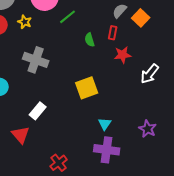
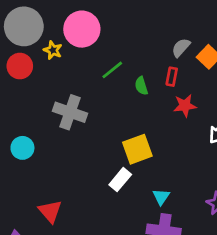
green line: (68, 17) -> (112, 70), moved
yellow star: (25, 22) -> (53, 50), moved
white rectangle: (38, 111) -> (120, 180), moved

